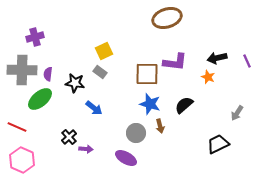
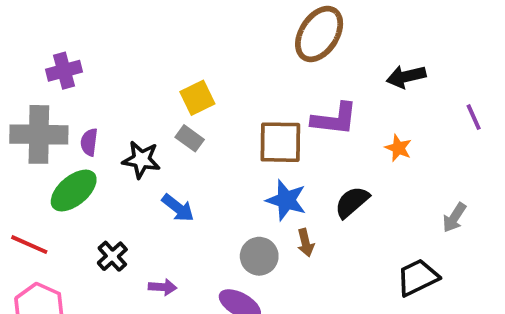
brown ellipse: (167, 18) -> (319, 34), turned -40
black arrow: (217, 58) -> (406, 77), moved
black cross: (69, 137) -> (112, 256), moved

